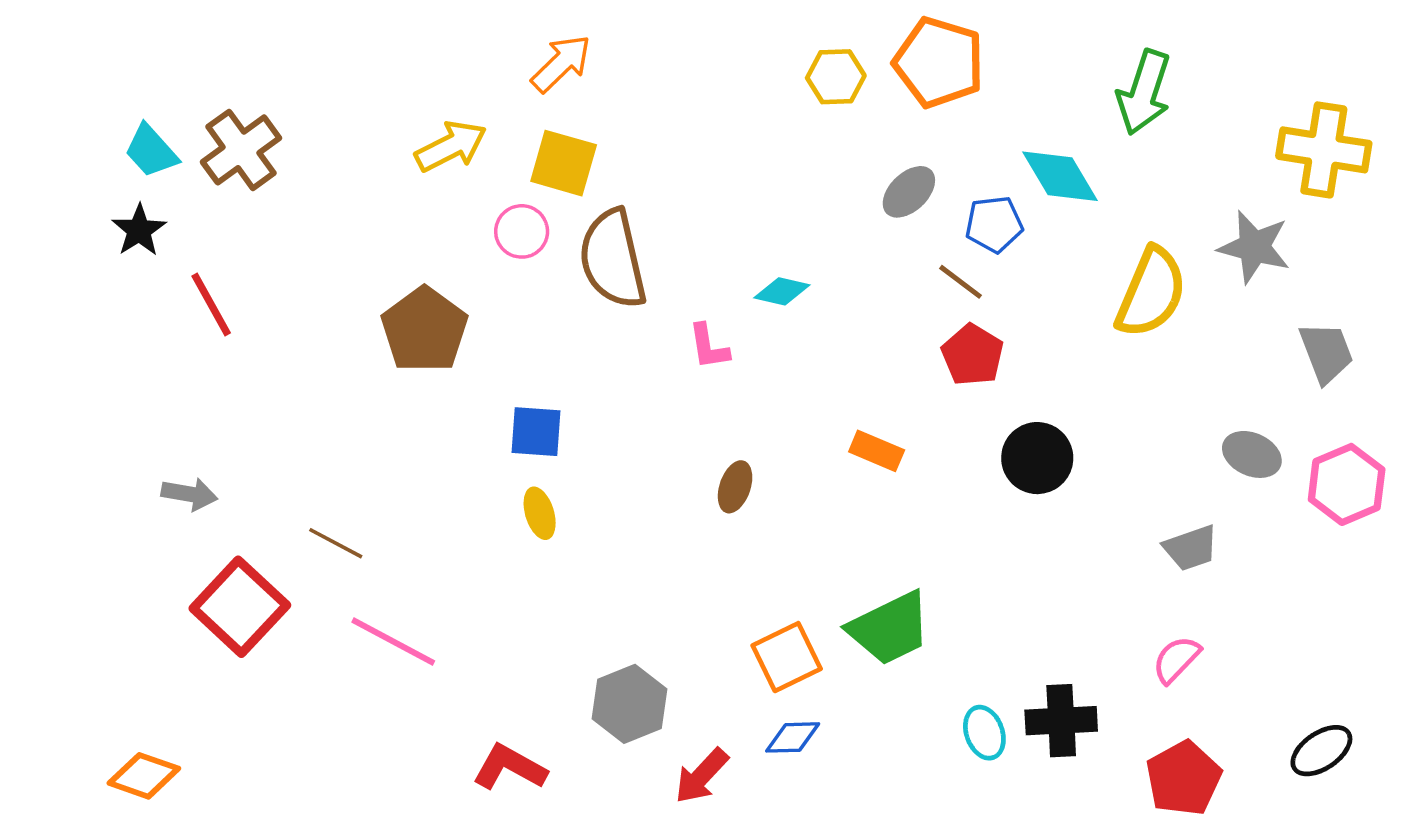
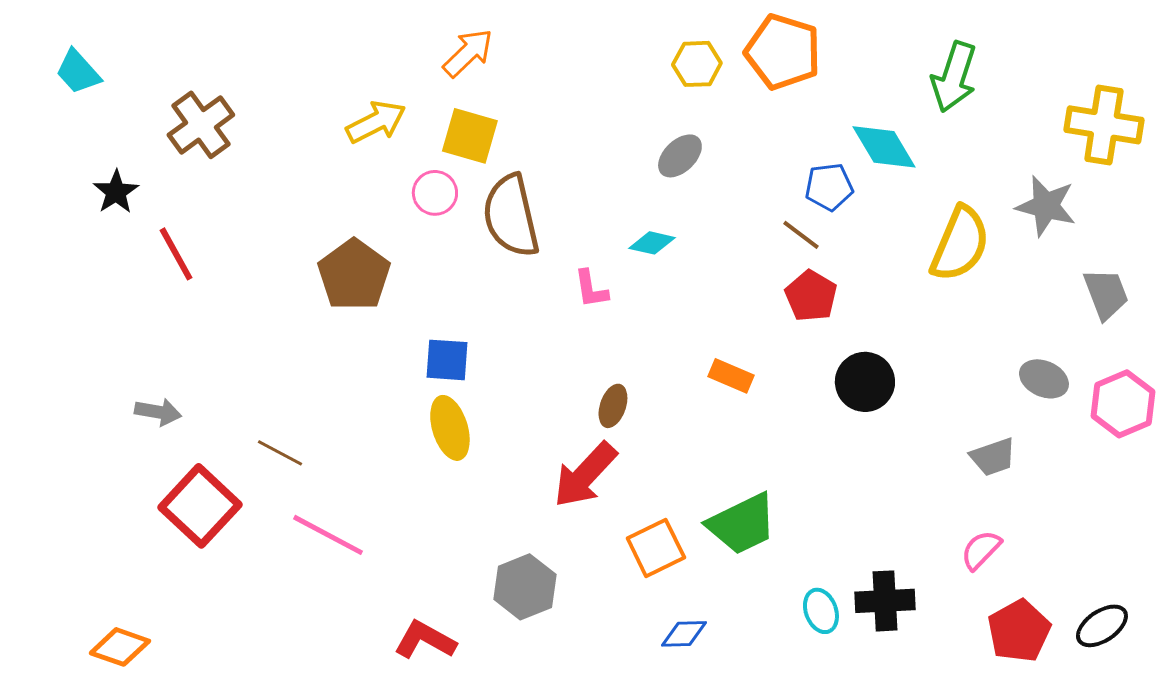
cyan trapezoid: (151, 151) -> (78, 72), moved
gray ellipse: (909, 192) -> (680, 156), moved
yellow ellipse: (540, 513) -> (450, 428), size x1.5
blue diamond: (793, 737) -> (684, 634), moved
red arrow: (701, 776) -> (585, 475), moved, size x1.4
red pentagon: (1184, 778) -> (1019, 631), moved

